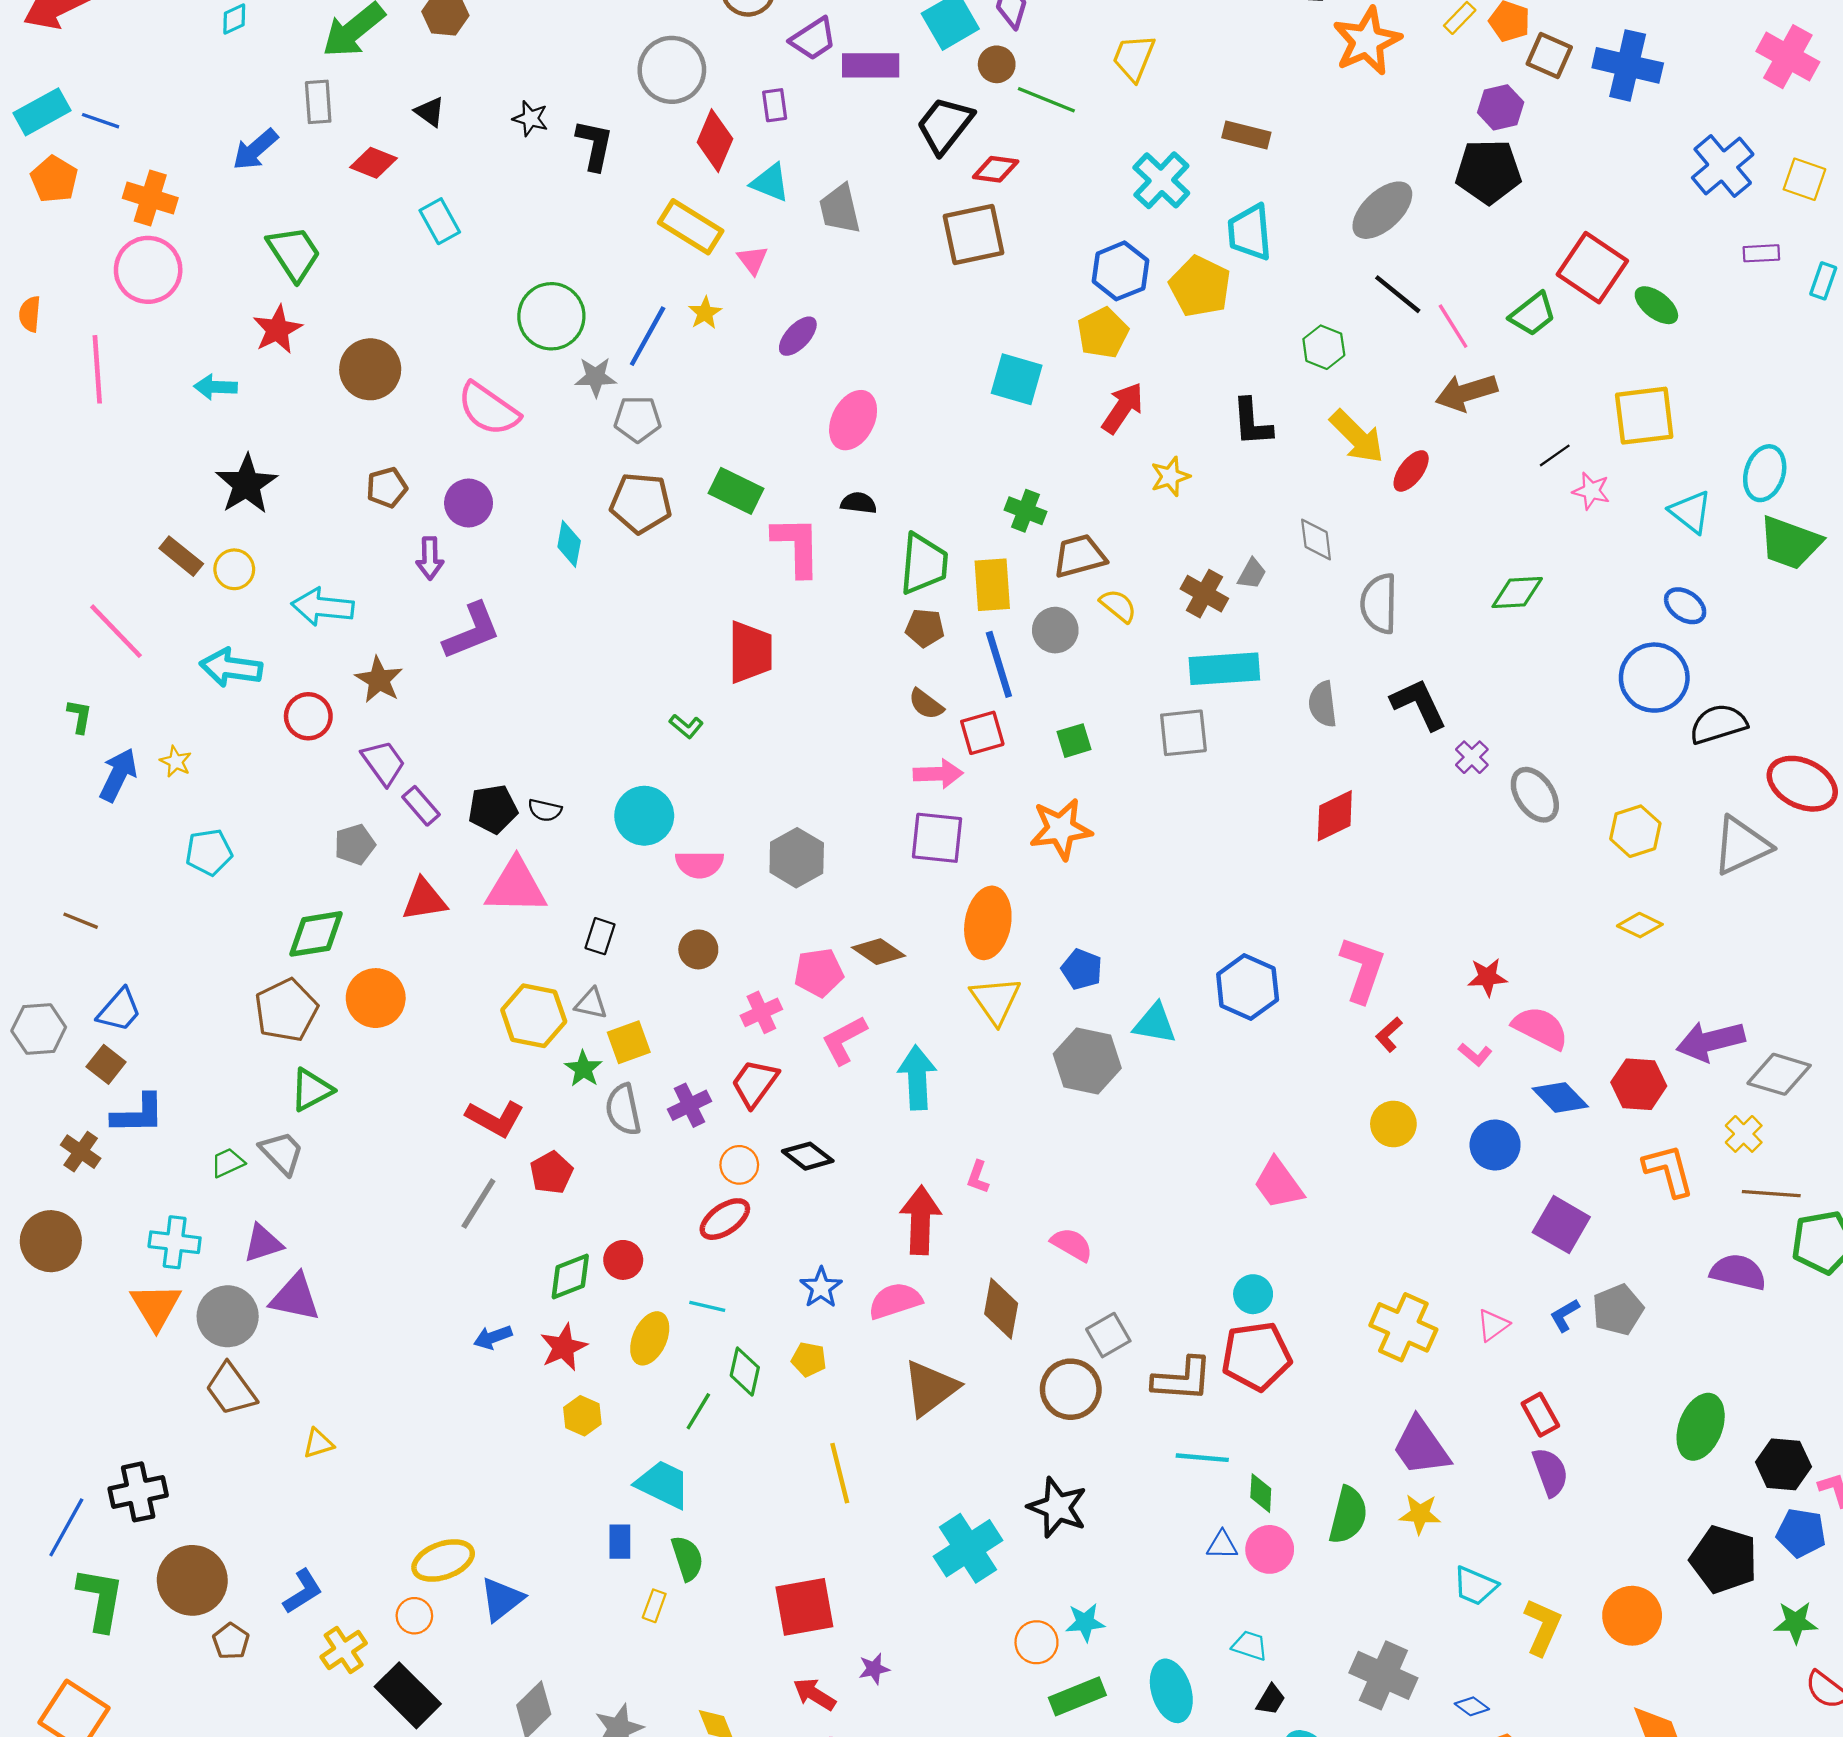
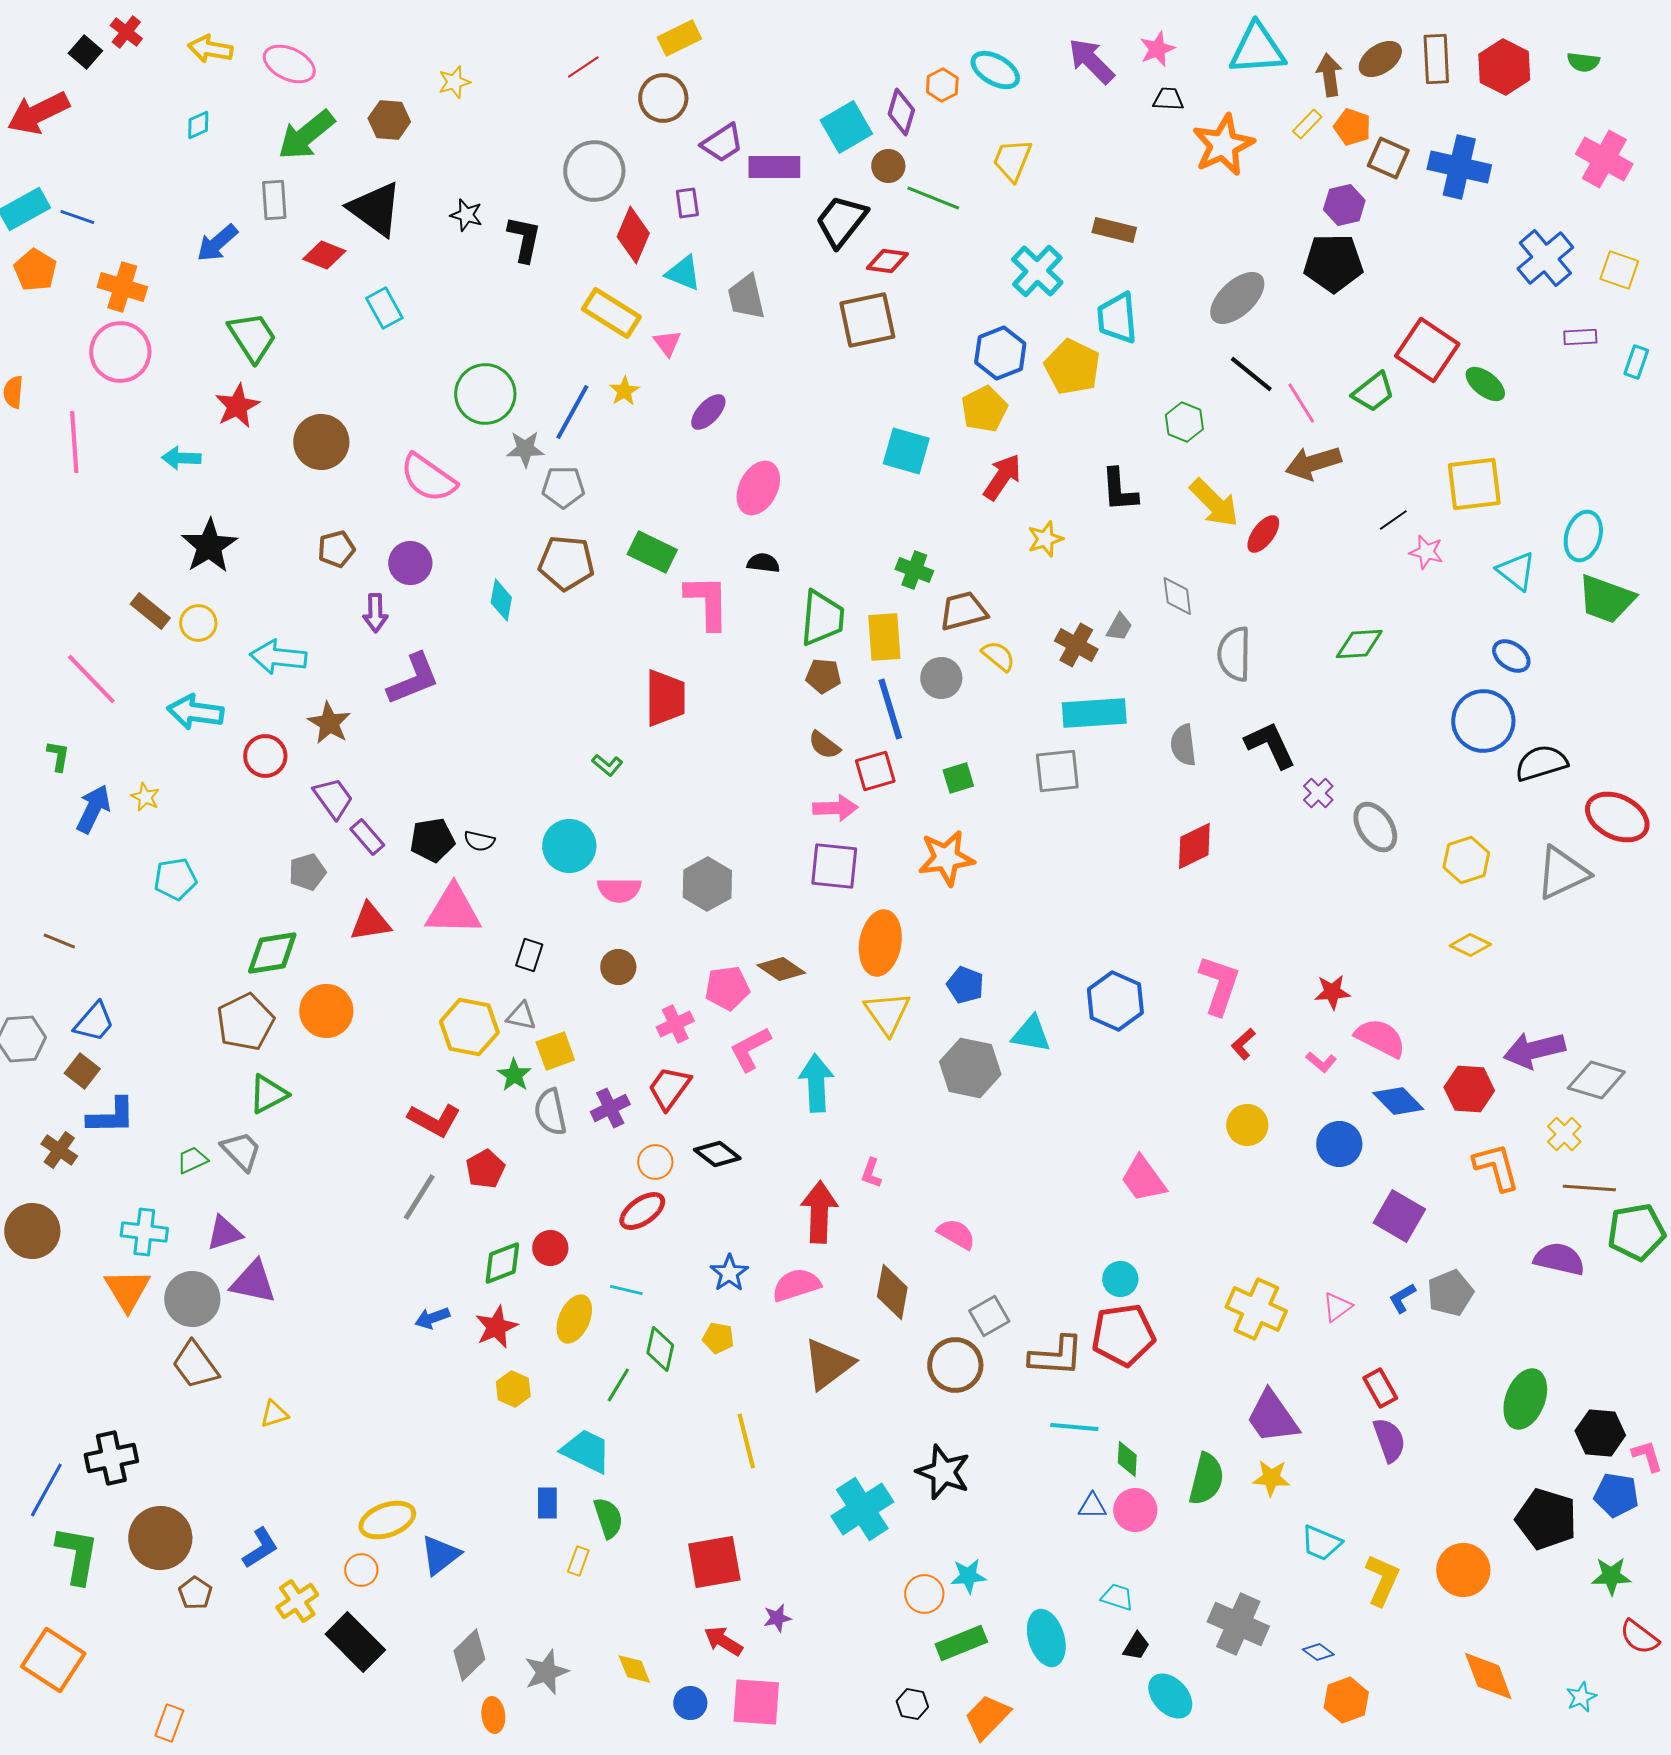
black triangle: (430, 112) -> (375, 209), size x2.0

